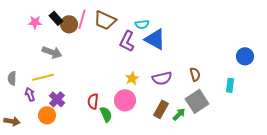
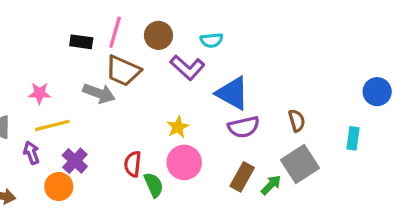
black rectangle: (56, 18) -> (81, 42), moved, turned -40
brown trapezoid: (105, 20) -> (123, 71), moved
pink star: (35, 22) -> (39, 93), moved
brown circle: (69, 24) -> (158, 35), moved
blue triangle: (155, 39) -> (232, 93), moved
purple L-shape: (127, 41) -> (187, 68), turned -75
gray arrow: (52, 52) -> (99, 93), moved
yellow star: (132, 78) -> (178, 127), moved

